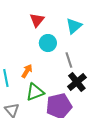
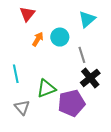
red triangle: (37, 20) -> (27, 14), moved
orange arrow: (27, 71) -> (38, 39), moved

